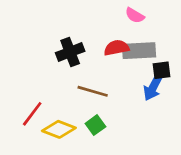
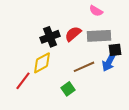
red semicircle: (117, 48) -> (73, 34), moved, turned -30
brown line: (93, 91) -> (84, 67), moved, turned -40
yellow diamond: (59, 129) -> (42, 63), moved, turned -50

